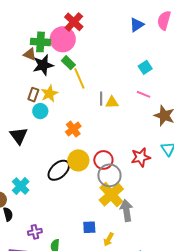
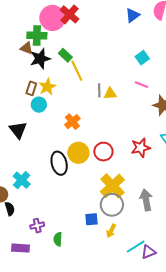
pink circle: (63, 39) -> (52, 18), moved
black ellipse: (59, 170) -> (59, 163), turned -60
gray circle: (109, 175) -> (112, 205), moved
gray arrow: (126, 210) -> (146, 200), moved

